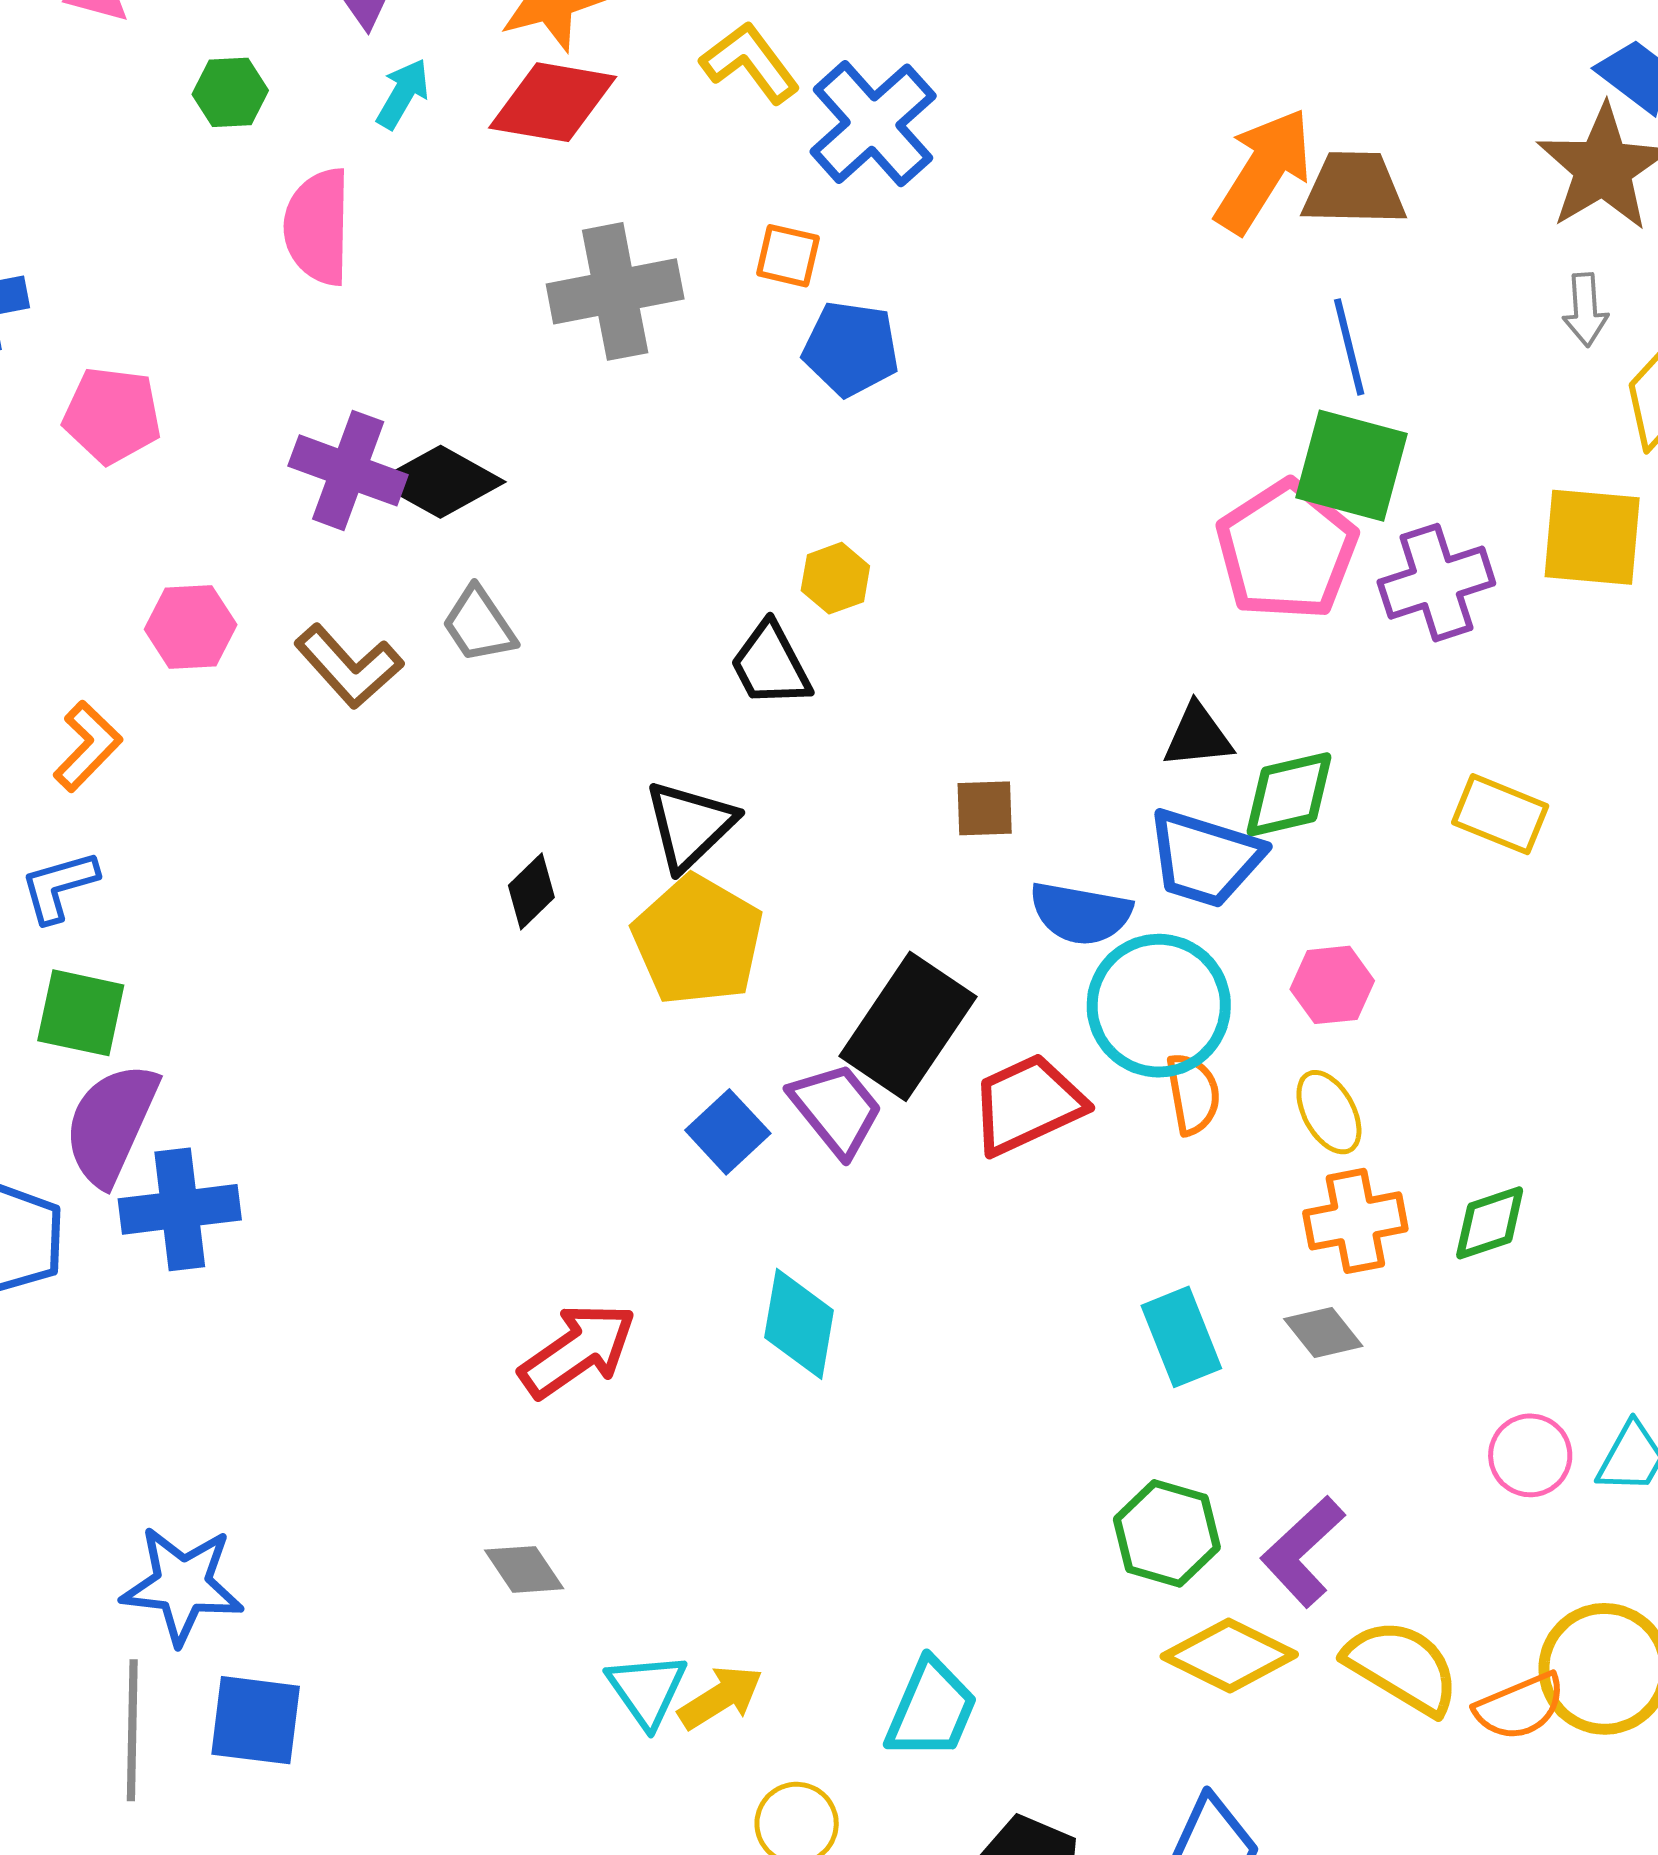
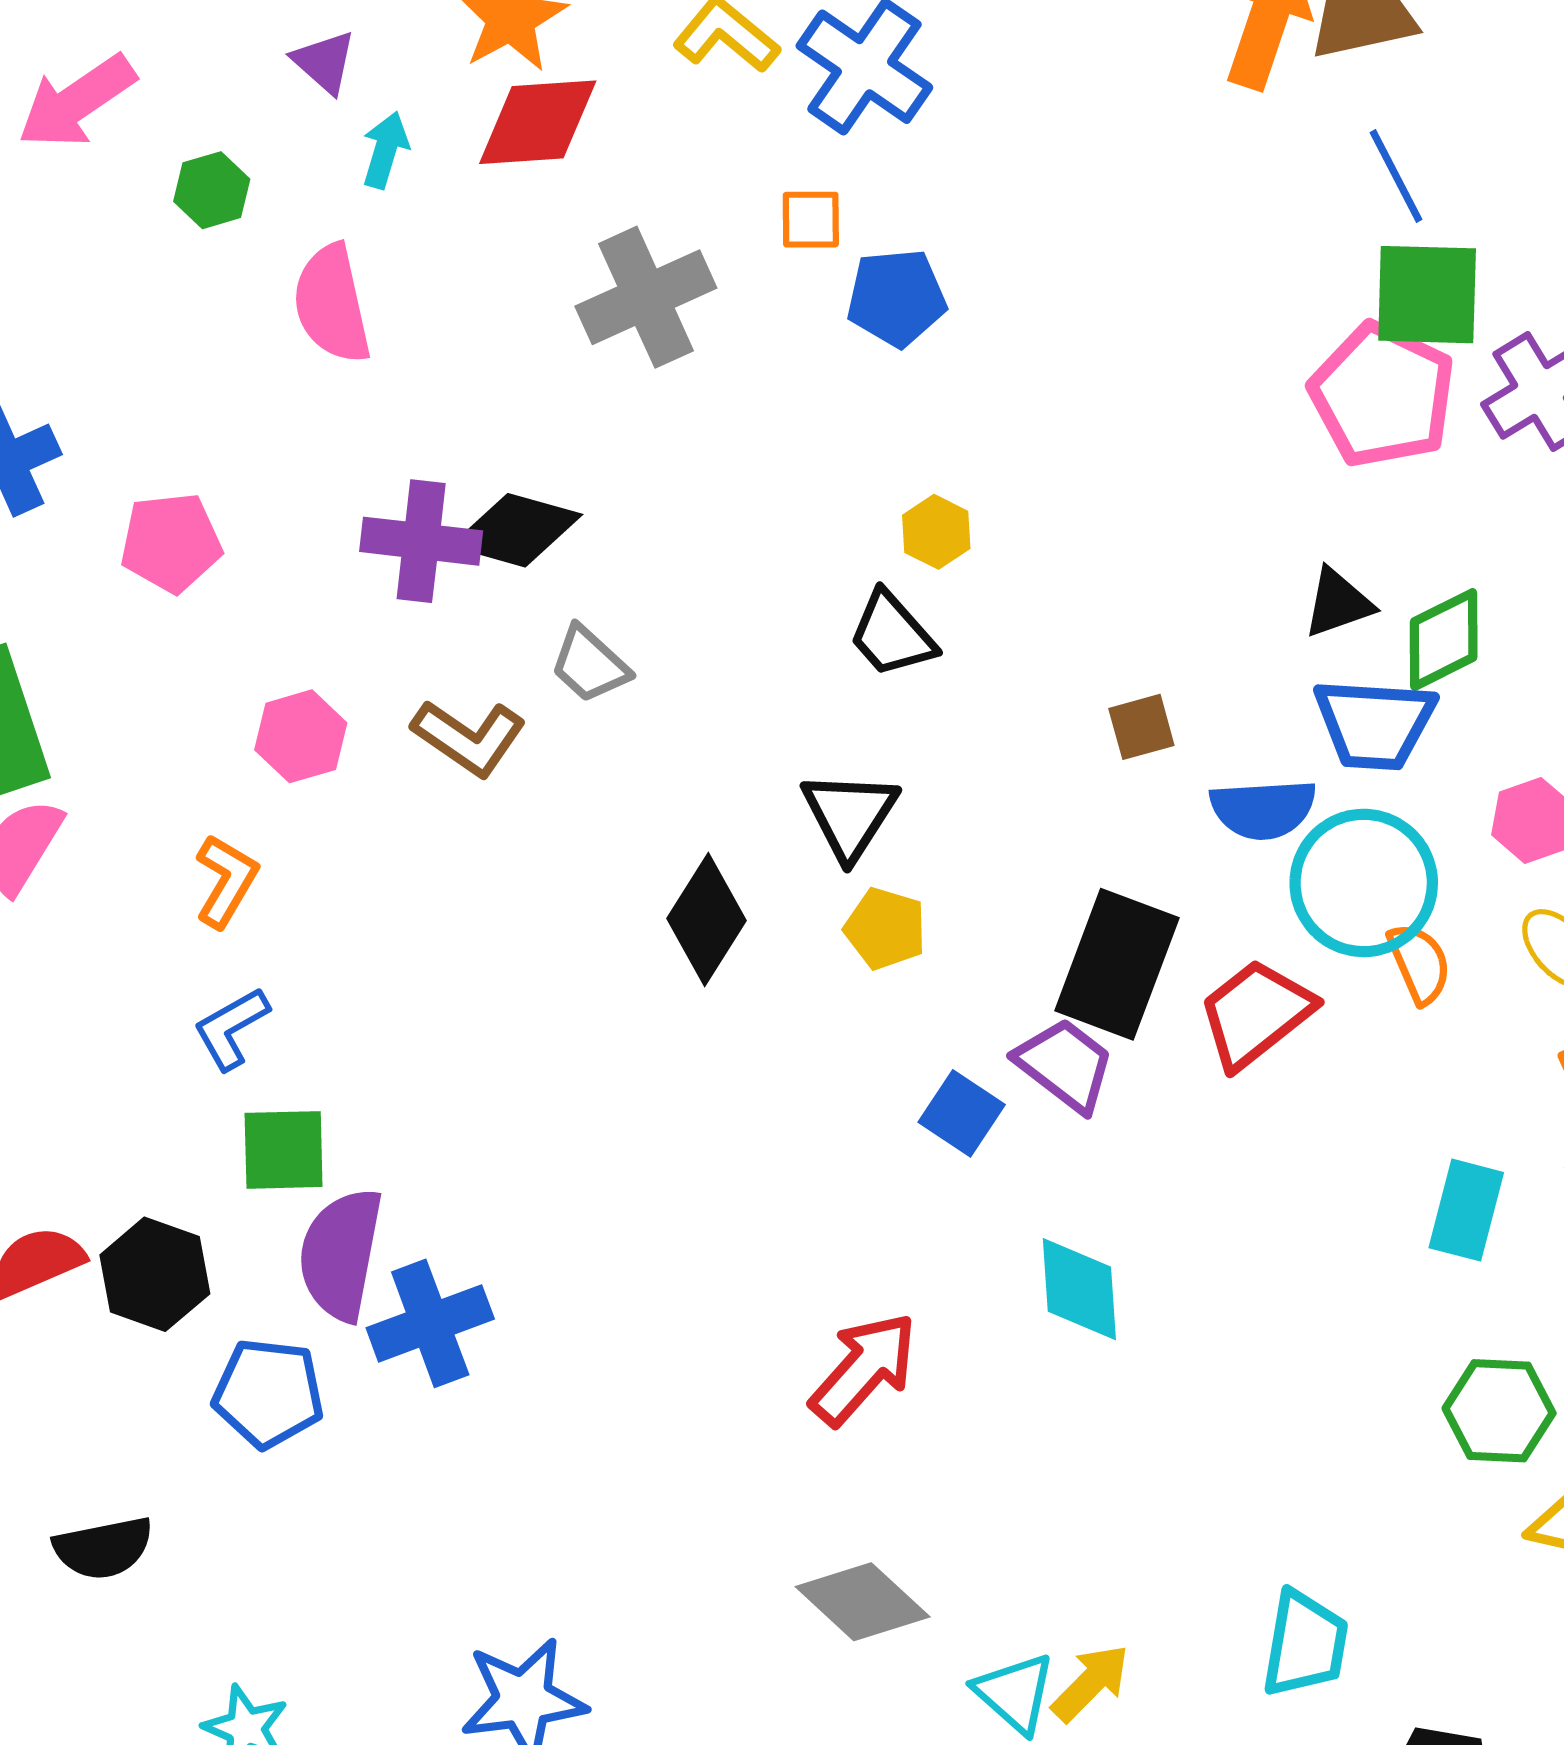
black diamond: (531, 891) -> (707, 919), size x1.6
yellow pentagon: (698, 940) -> (885, 929), size x0.6
cyan rectangle: (1181, 1337) -> (1466, 1210), turned 50
gray diamond: (524, 1569) -> (863, 1602), size x1.5

